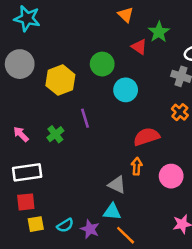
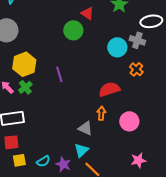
red triangle: (139, 47) -> (87, 13), moved
yellow hexagon: (60, 80) -> (24, 64), moved
cyan circle: (126, 90) -> (117, 47), moved
green cross: (55, 134) -> (25, 87), moved
cyan triangle: (112, 212) -> (81, 150), turned -49

